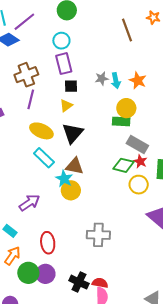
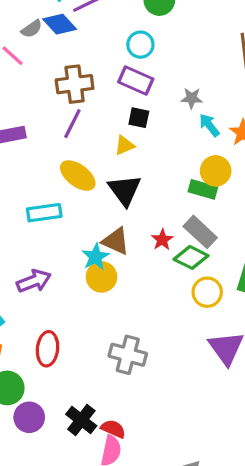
purple rectangle: (64, 64) -> (136, 80), turned -65
gray star: (102, 78) -> (192, 98), moved
cyan arrow: (116, 81) -> (209, 125), turned 140
black triangle: (73, 133) -> (125, 190), turned -30
gray rectangle: (137, 145) -> (200, 232), moved
cyan rectangle: (44, 158) -> (44, 213), moved, turned -65
red star: (140, 161) -> (162, 240), moved
purple circle: (45, 274) -> (29, 417), moved

